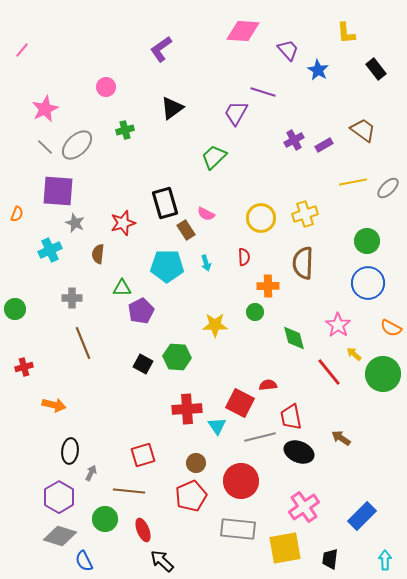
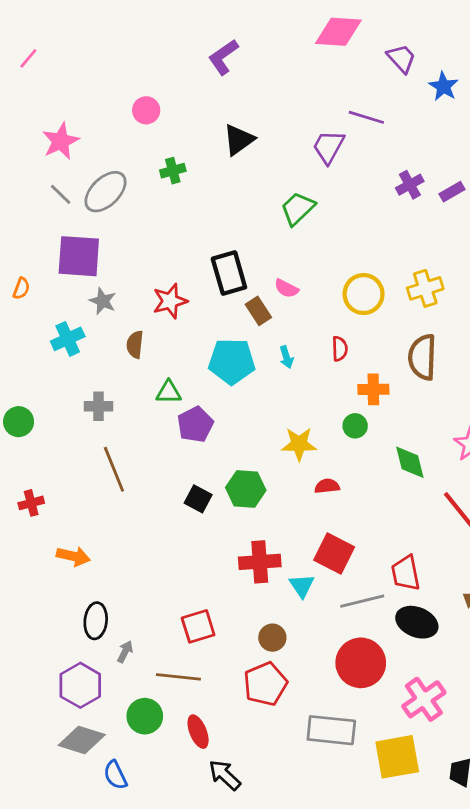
red semicircle: (268, 385) -> (327, 486), moved
red circle: (241, 481) -> (361, 663), moved

